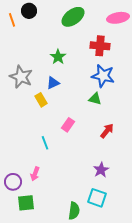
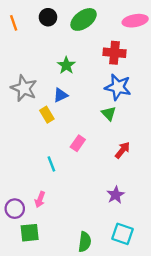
black circle: (29, 11) -> (48, 17), moved
green triangle: (95, 99) -> (109, 113), turned 32
cyan square: (97, 198) -> (122, 234), moved

